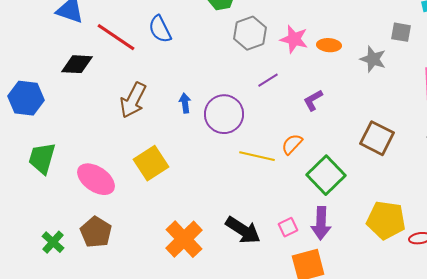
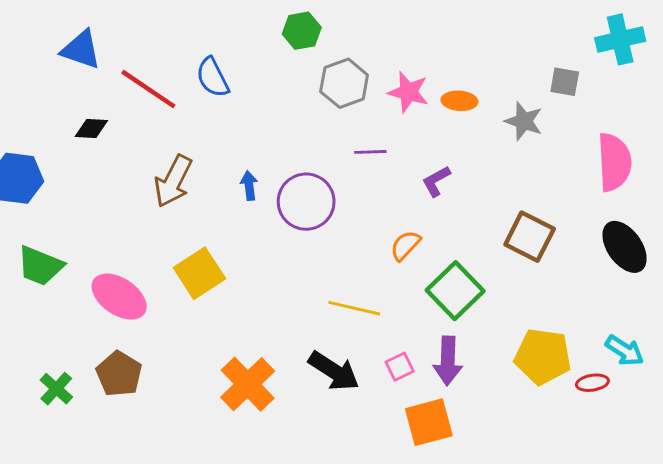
black diamond: (77, 64) -> (91, 129), size x0.7
purple line: (268, 80) -> (370, 152), turned 30
yellow line: (257, 156) -> (354, 308), moved
green trapezoid: (42, 158) -> (40, 266), turned -84

